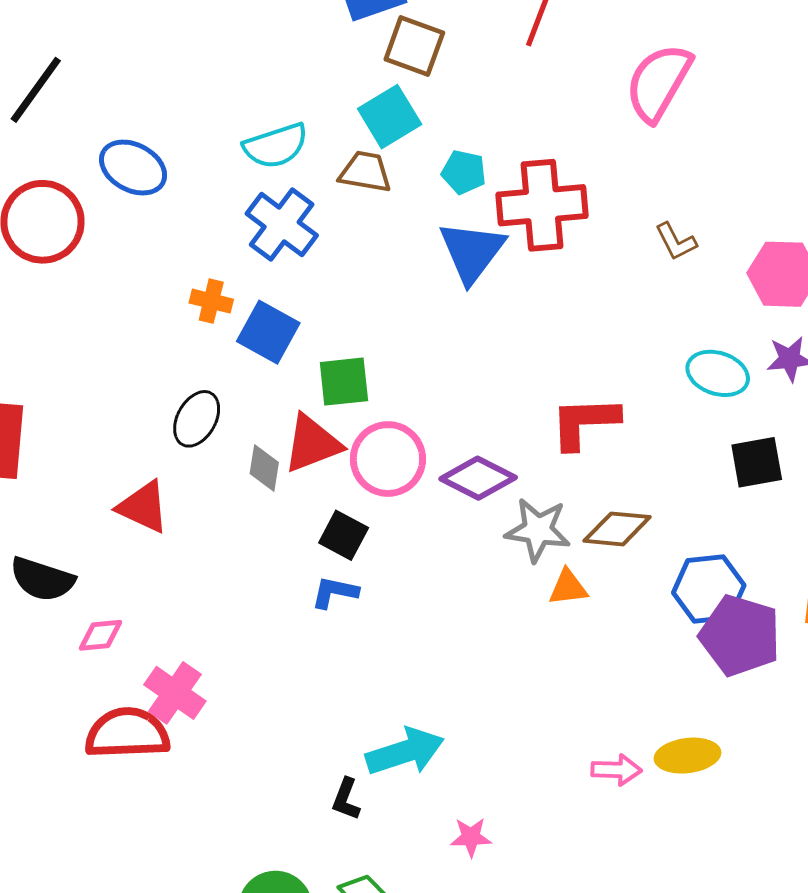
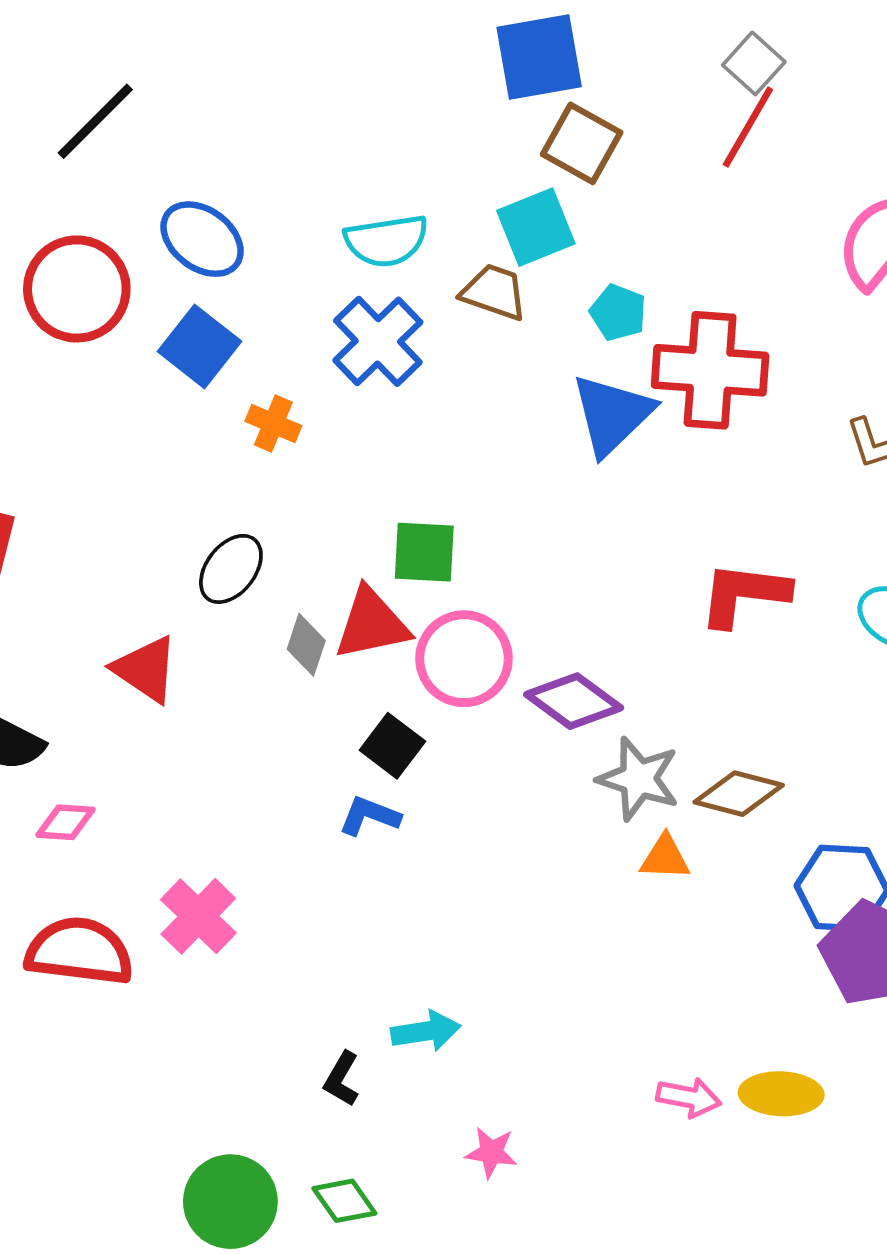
blue square: (268, 332) -> (199, 346), moved
red L-shape: (584, 422) -> (744, 594), moved
pink cross: (175, 693) -> (198, 916), moved
cyan arrow: (405, 752) -> (426, 1031), size x0.7

